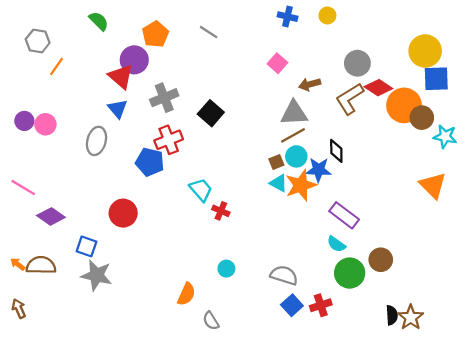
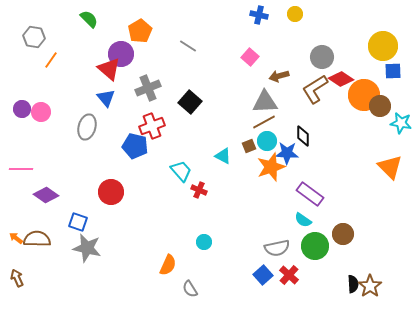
gray line: (209, 32) -> (188, 46), moved
blue square: (436, 79) -> (393, 71), size x0.7
cyan triangle: (279, 183) -> (223, 156), moved
pink line: (23, 188) -> (21, 169), turned -30
gray semicircle: (284, 275) -> (277, 248), moved, turned 150
red cross: (321, 305) -> (289, 275), turned -30

